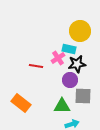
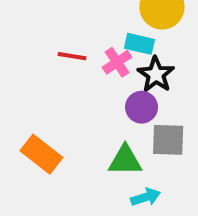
black star: (77, 64) -> (156, 74), turned -30
red line: (36, 66) -> (72, 56), moved

